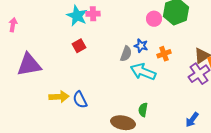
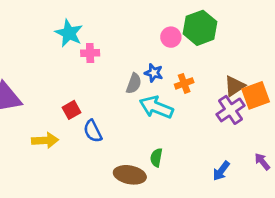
pink cross: (93, 14) -> (90, 53), moved
red square: (79, 46) -> (72, 110), moved
blue semicircle: (80, 100) -> (93, 131), moved

